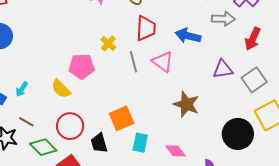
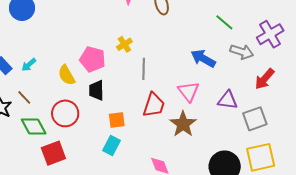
red trapezoid: (146, 28) -> (154, 105), moved
pink triangle: (163, 62) -> (188, 92), moved
orange square: (122, 118) -> (117, 120), size x0.7
black trapezoid: (99, 143) -> (96, 90), moved
cyan rectangle: (140, 143) -> (112, 146), moved

